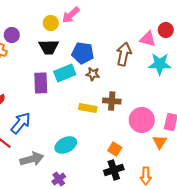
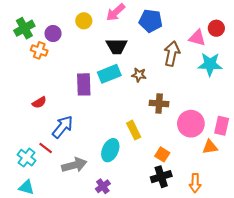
yellow circle: (51, 23) -> (84, 21), moved
black trapezoid: (49, 47) -> (117, 46), moved
blue pentagon: (83, 53) -> (151, 21), moved
yellow rectangle: (88, 108) -> (134, 130), moved, turned 54
orange triangle: (160, 142) -> (210, 147), turned 49
cyan ellipse: (66, 145) -> (110, 150), turned -40

